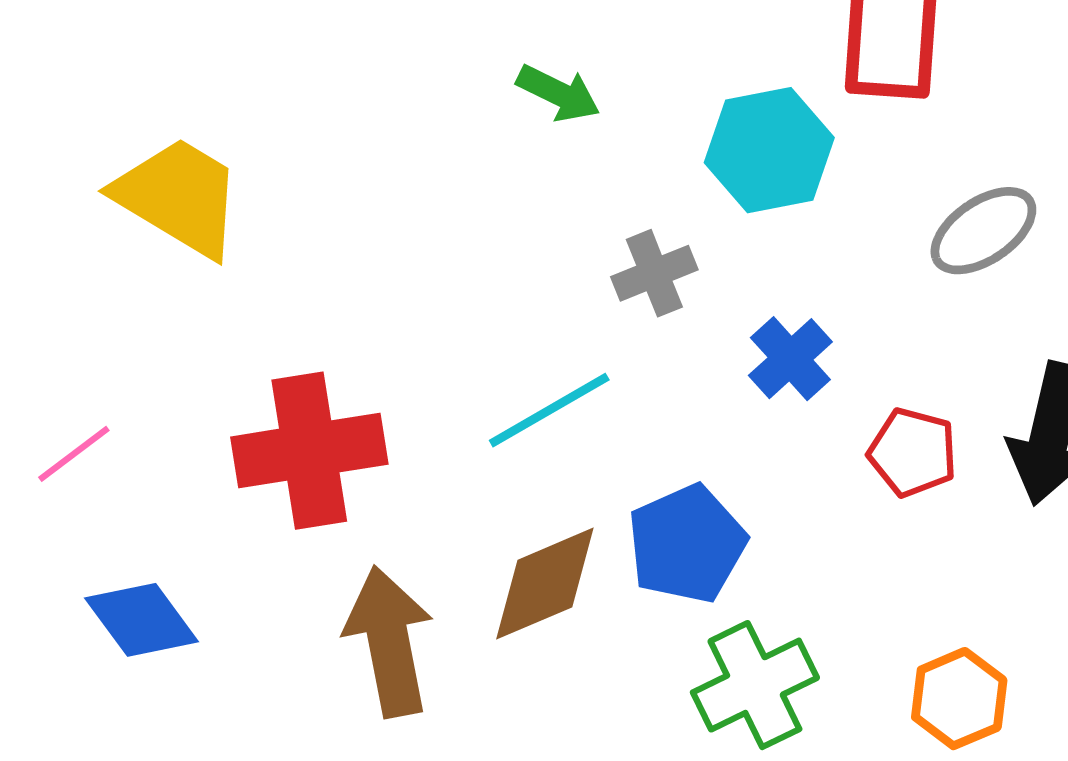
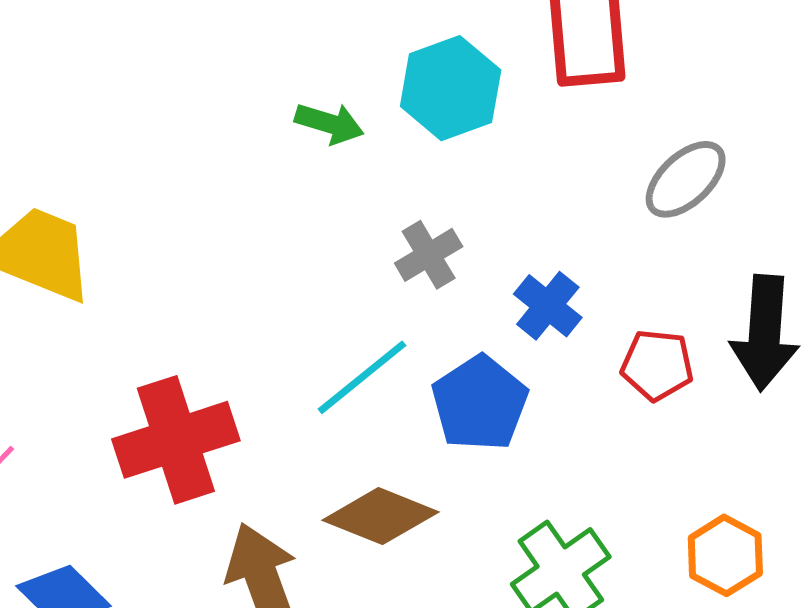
cyan hexagon: (769, 150) -> (451, 88), moved
blue pentagon: (687, 544) -> (480, 403), moved
brown diamond: (545, 584) -> (380, 516), turned 54

